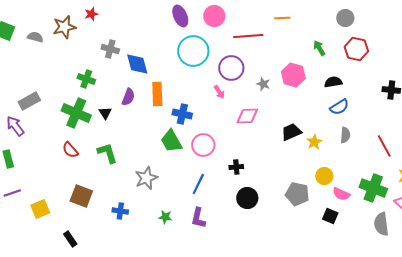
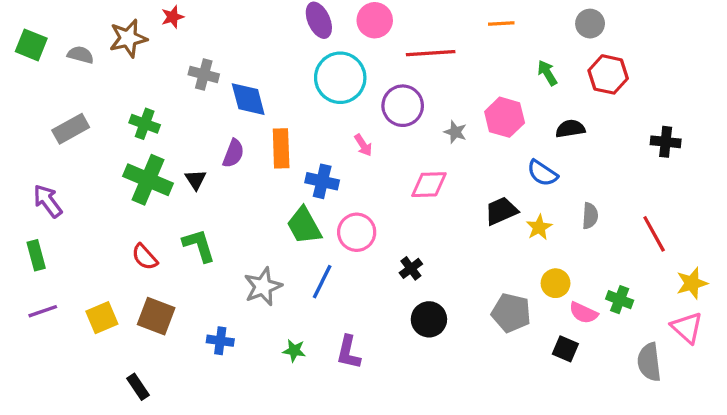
orange line: (282, 18) -> (501, 24), moved
green cross: (86, 79) -> (145, 124), moved
pink arrow: (219, 92) -> (363, 145), moved
gray rectangle: (29, 101) -> (71, 129), moved
blue semicircle: (339, 107) -> (542, 173), moved, turned 66
red semicircle: (70, 150) -> (145, 257), moved
black cross: (236, 167) -> (411, 268), turned -32
blue line: (198, 184) -> (322, 282), moved
green cross: (373, 188) -> (620, 300), moved, size x0.6
yellow square: (40, 209) -> (102, 318), moved

